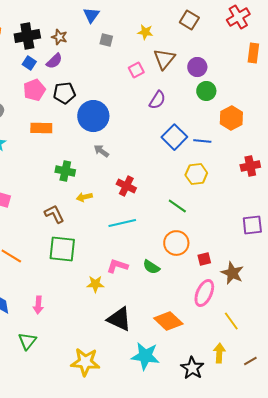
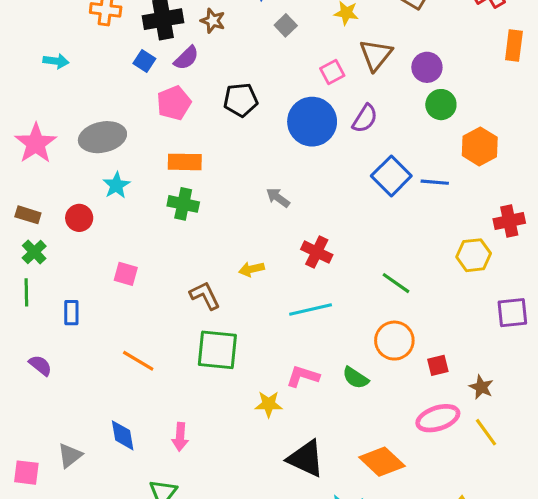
gray square: (106, 40) -> (286, 25), turned 32
purple semicircle: (54, 61) -> (186, 58), moved
blue square: (29, 63) -> (144, 61), moved
black pentagon: (64, 93) -> (241, 100), moved
blue circle: (93, 116) -> (312, 122), moved
green cross: (65, 171) -> (183, 204), moved
yellow hexagon: (196, 174) -> (474, 255), moved
brown star: (232, 273) -> (481, 387), size x0.7
pink ellipse: (204, 293) -> (438, 418), turned 48
yellow line: (231, 321) -> (486, 432), moved

